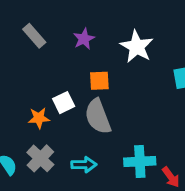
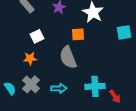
orange square: (99, 81) -> (78, 34), moved
white square: (64, 103) -> (37, 36), moved

